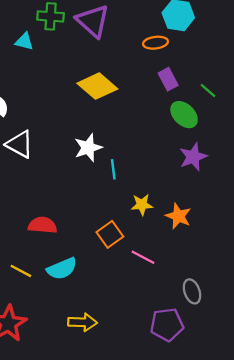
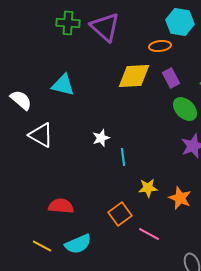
cyan triangle: (24, 42) -> (63, 85), moved, size x1.4
yellow diamond: (97, 86) -> (134, 76), moved, turned -44
white star: (88, 148) -> (101, 138), size x0.7

